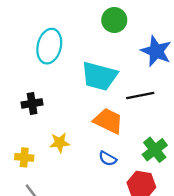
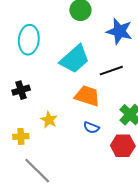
cyan trapezoid: (99, 76) -> (75, 59), turned -48
yellow star: (60, 143) -> (49, 120), turned -30

